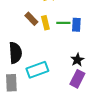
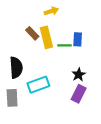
yellow rectangle: (45, 23) -> (46, 37), size x1.5
green line: (63, 23) -> (65, 45), moved

